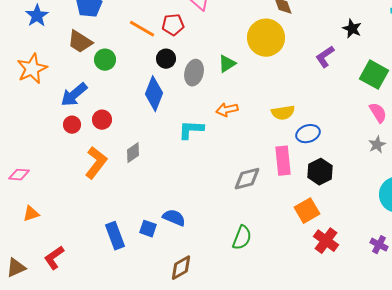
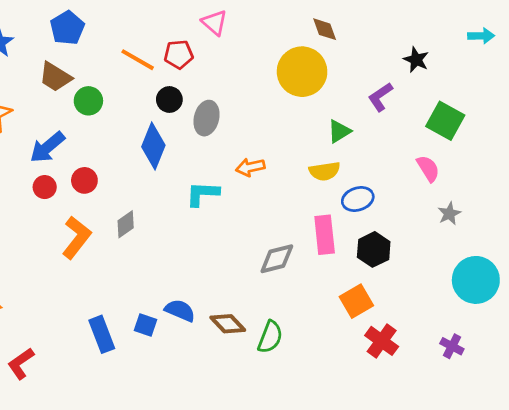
green triangle: (227, 64) -> (339, 131), moved
pink semicircle: (378, 113) -> (428, 168), moved
brown diamond: (181, 268) -> (228, 324), moved, turned 76

